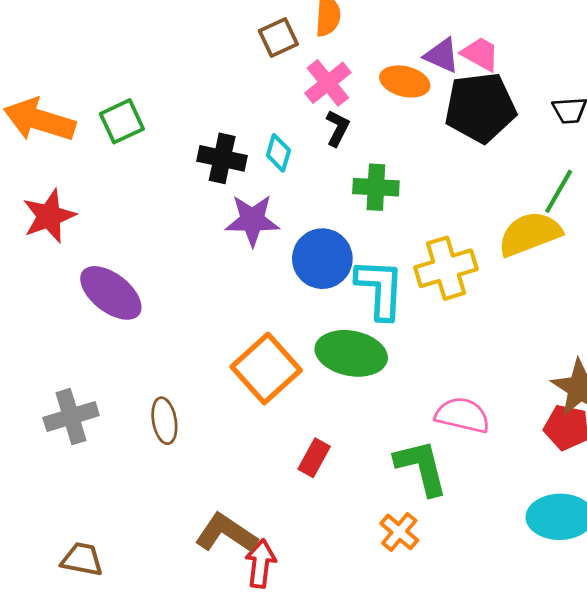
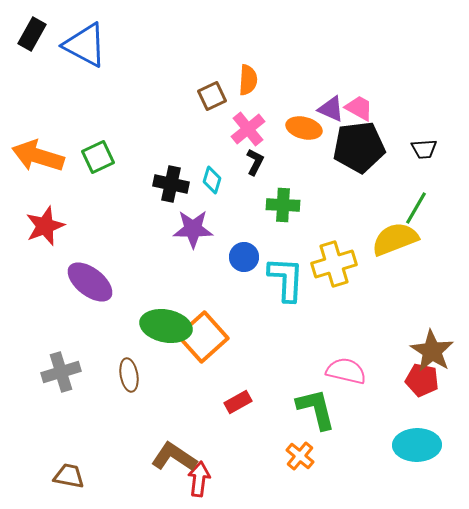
blue circle: (322, 259) -> (244, 257), size x0.7
green ellipse: (351, 353) -> (166, 326), moved
red rectangle: (314, 458) -> (238, 402), turned 32

